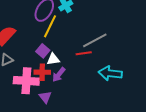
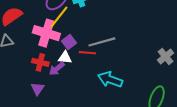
purple square: (43, 51) -> (69, 42), moved
white triangle: (53, 59) -> (65, 58), moved
pink cross: (26, 81) -> (46, 33), moved

